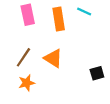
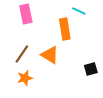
orange rectangle: (59, 19) -> (65, 29), moved

